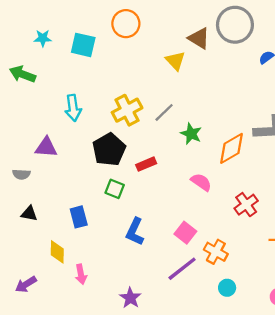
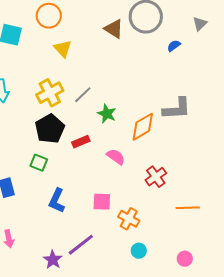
yellow triangle: (175, 61) -> (63, 49), moved
black pentagon: (109, 149) -> (50, 129), moved
red rectangle: (146, 164) -> (81, 142), moved
pink square: (185, 233) -> (102, 202), turned -36
purple line: (182, 269) -> (81, 245), moved

